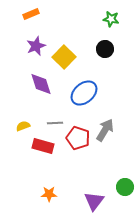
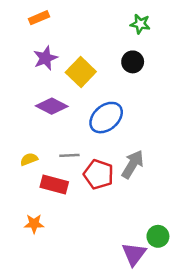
purple diamond: (41, 84) -> (52, 106), turned -45
orange star: (49, 194) -> (34, 224), moved
purple triangle: (94, 201) -> (134, 254), moved

